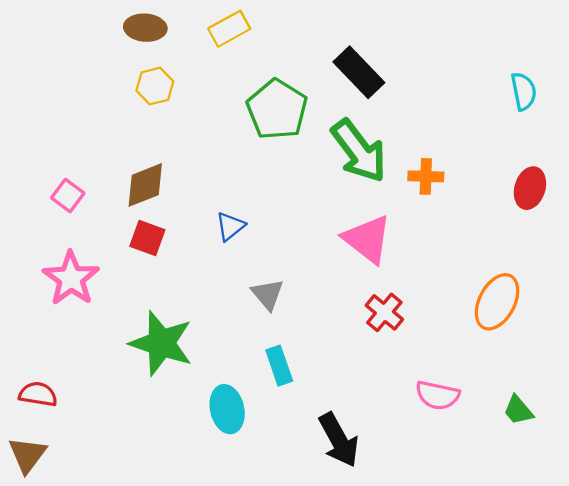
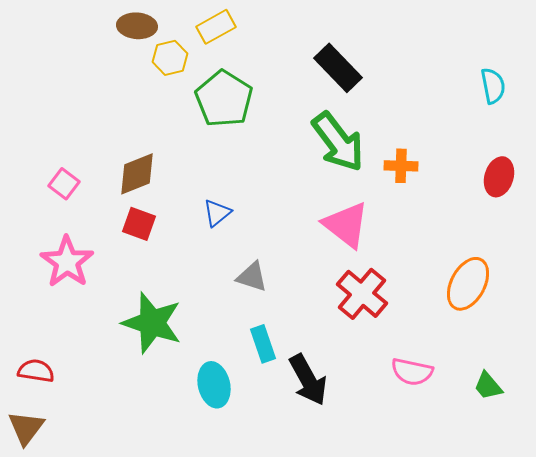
yellow hexagon: (155, 86) -> (170, 58), moved
green pentagon: (277, 109) -> (224, 99), moved
gray triangle: (267, 294) -> (252, 277), turned -32
red cross: (384, 312) -> (362, 294), size x1.4
black arrow: (339, 440) -> (308, 380), moved

